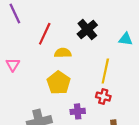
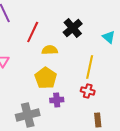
cyan triangle: (126, 39) -> (109, 37), turned 32
purple cross: (78, 111) -> (57, 100), moved

